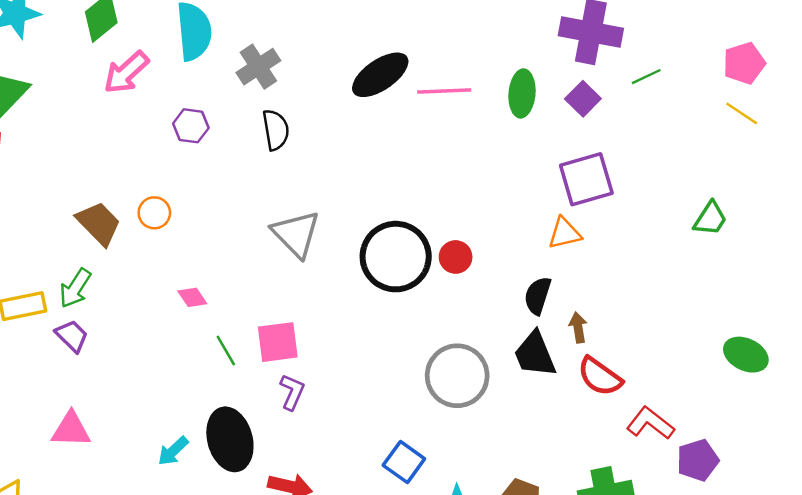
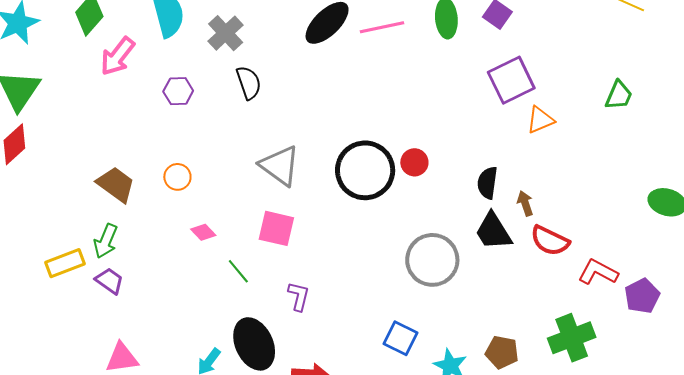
orange circle: (154, 213) -> (177, 177), moved
orange triangle: (565, 233) -> (540, 120), moved
pink square: (278, 342) -> (276, 228), moved, turned 30

